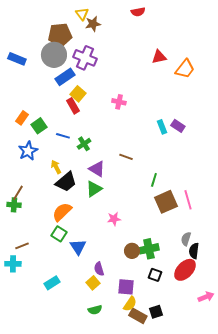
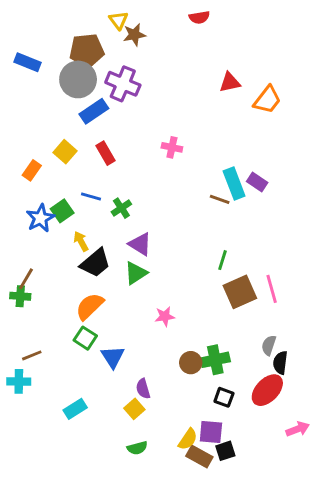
blue rectangle: (17, 59) -> (27, 62), moved
yellow square: (78, 94) -> (65, 152), moved
green square: (39, 126) -> (62, 211), moved
cyan rectangle: (162, 127) -> (234, 183), size x1.5
brown line: (126, 157) -> (220, 199), moved
purple square: (126, 287) -> (211, 432), moved

